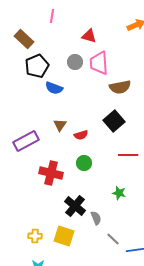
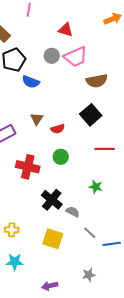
pink trapezoid: (99, 63) -> (76, 57), turned -110
gray semicircle: (96, 218) -> (73, 212), turned -40
yellow square: (64, 236) -> (53, 239), moved

